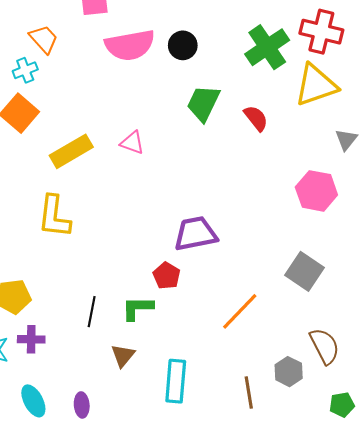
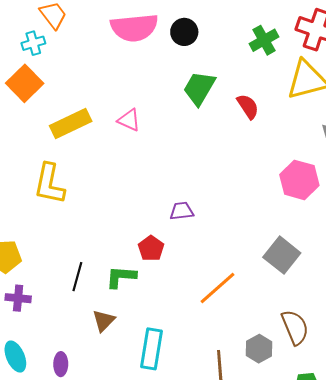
green cross: (267, 47) -> (264, 40), size x0.7
purple trapezoid: (195, 234) -> (182, 211), size x0.6

